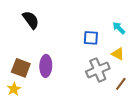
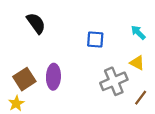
blue square: (91, 38) -> (95, 40), moved
brown square: (21, 68) -> (24, 79), turned 36

